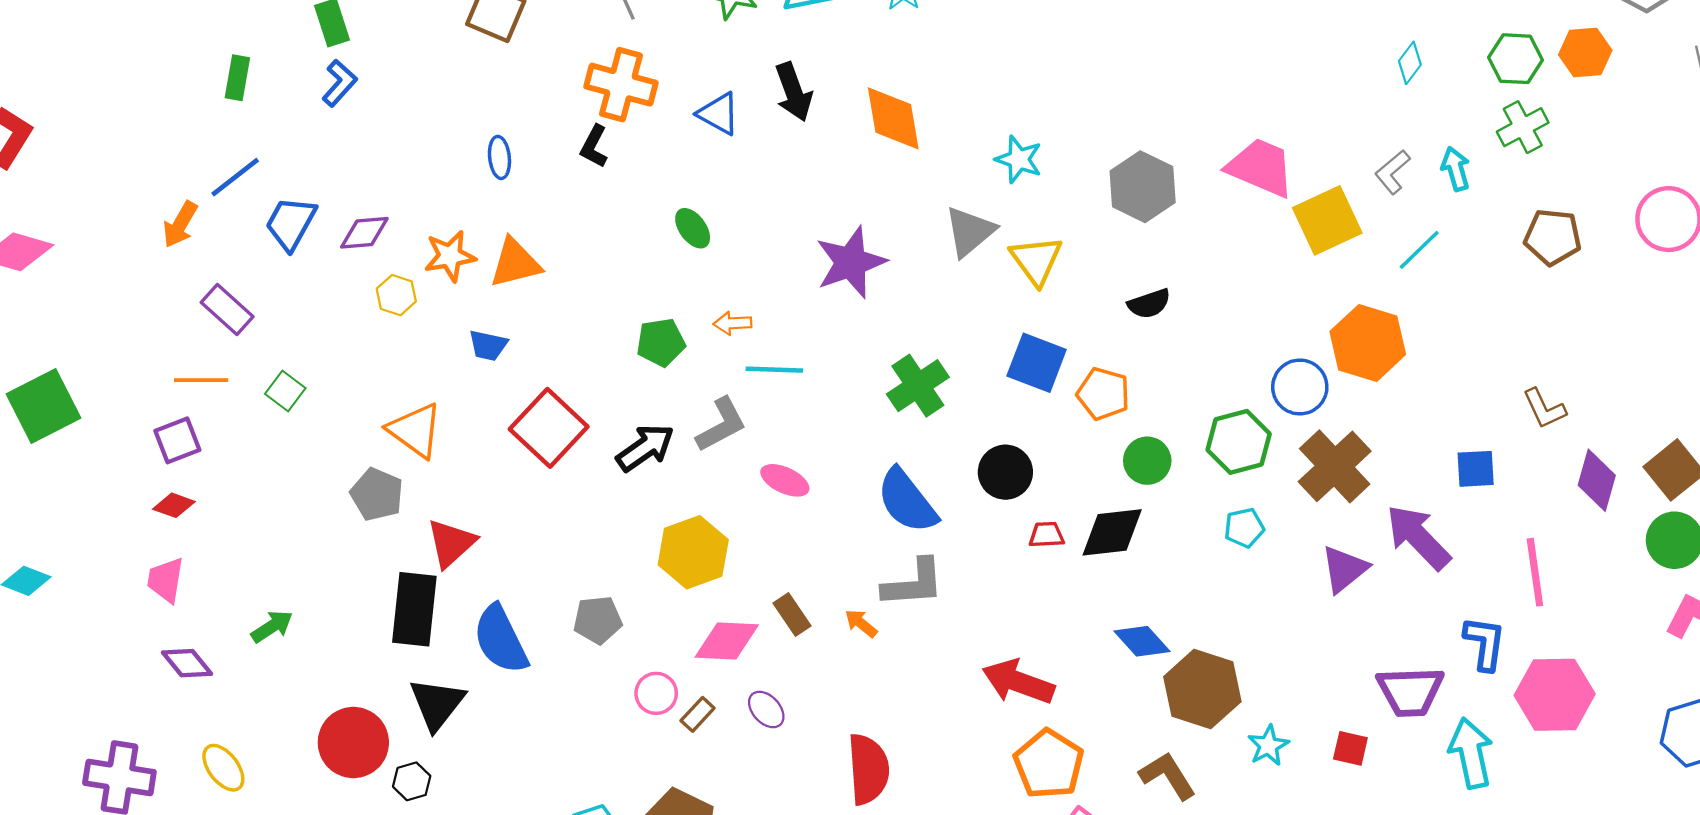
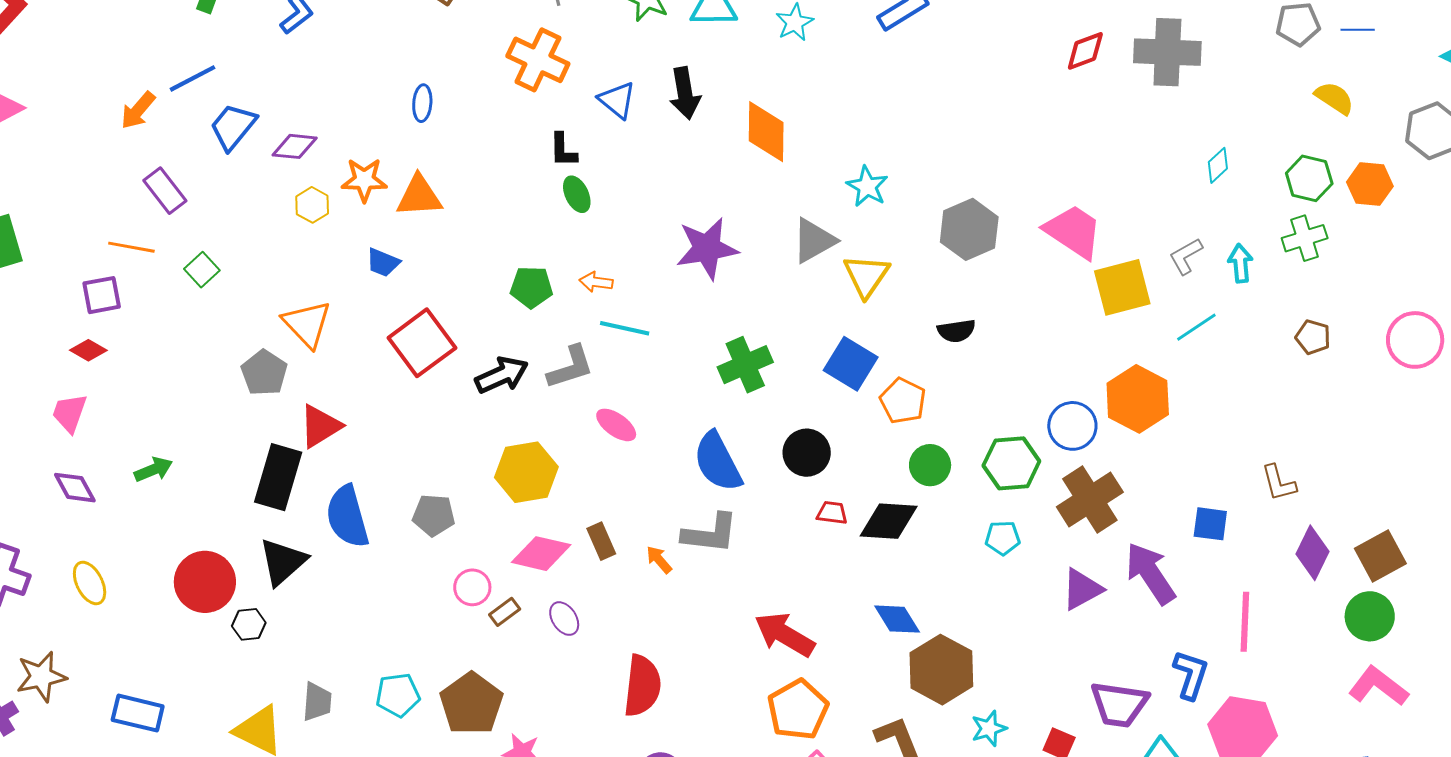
black L-shape: (594, 146) -> (563, 150), moved, turned -39
brown pentagon: (1553, 237) -> (1313, 337), size x0.7

